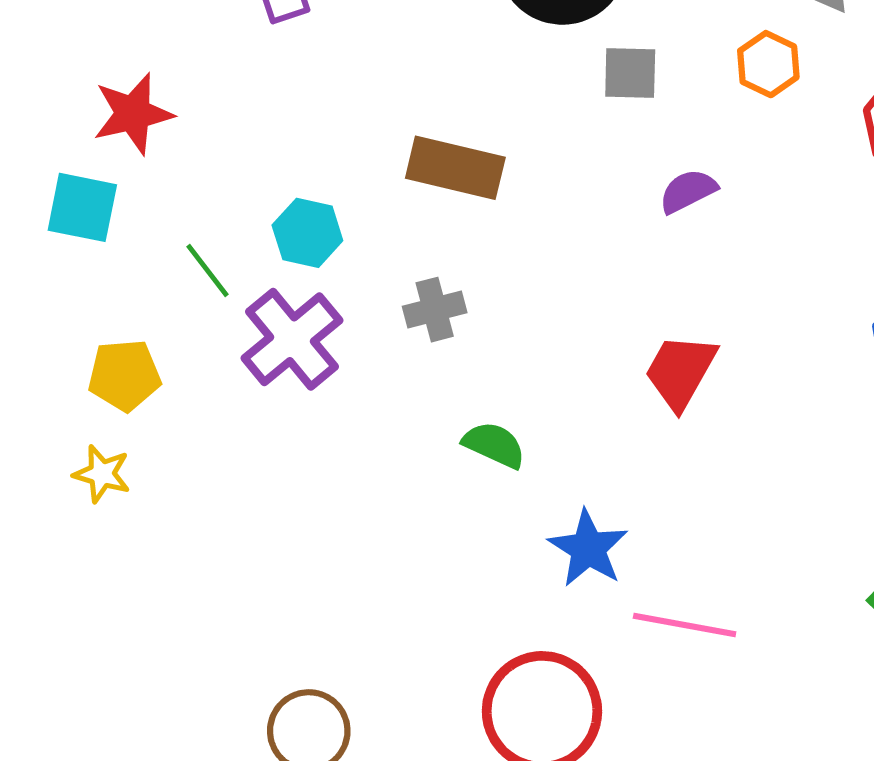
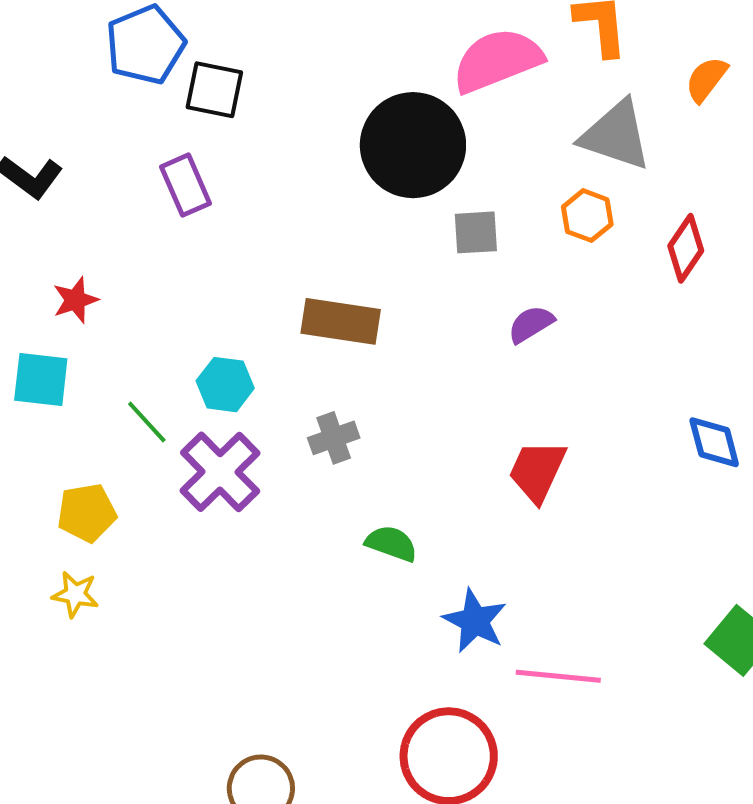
red star: (133, 114) -> (75, 300), size x0.7

